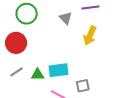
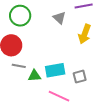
gray line: (17, 72) -> (19, 66), moved, turned 48
gray square: (83, 86) -> (80, 77), moved

